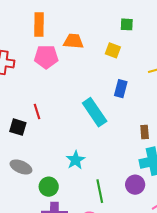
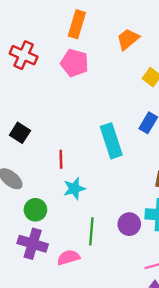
orange trapezoid: (73, 41) -> (128, 39), moved, turned -60
red line: (37, 111) -> (61, 159), moved
purple circle: (135, 185) -> (129, 224), moved

